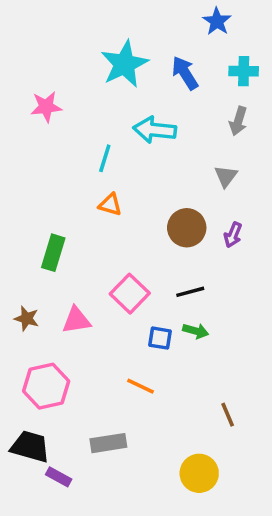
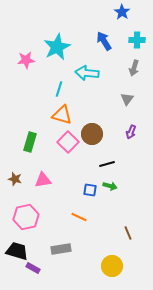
cyan star: (124, 64) -> (57, 47), moved
orange triangle: (110, 205) -> (62, 115), size x1.5
brown circle: (187, 228) -> (92, 134), moved
pink square: (130, 294) -> (68, 142), moved

